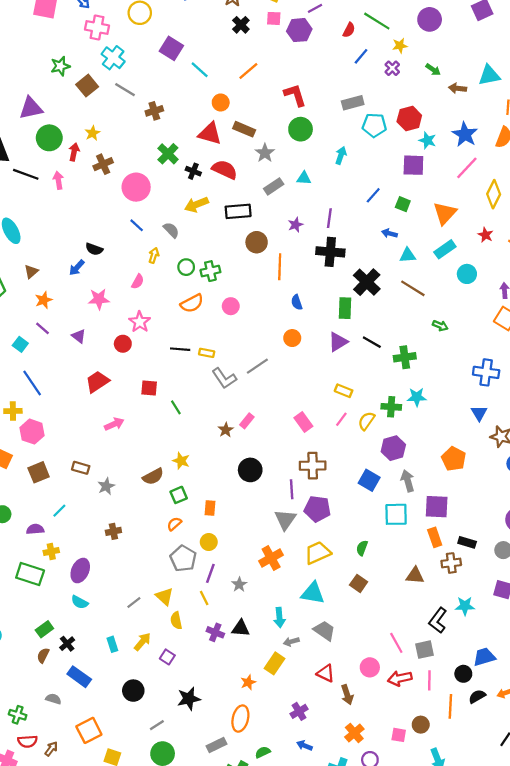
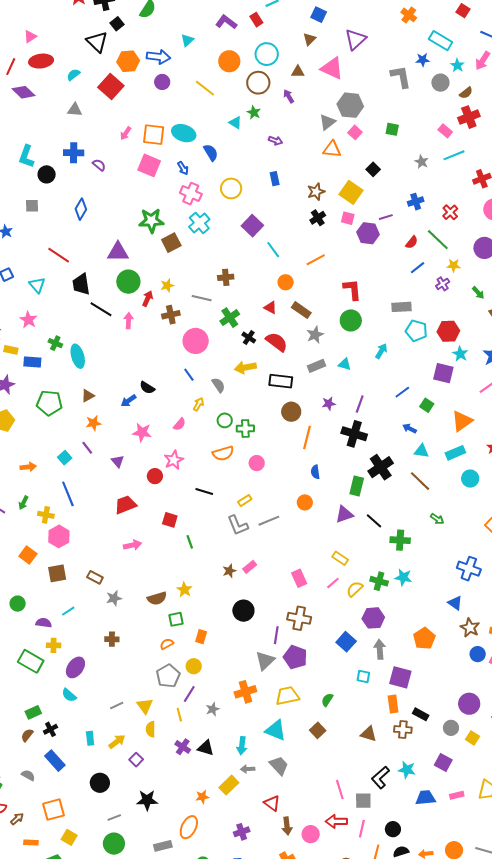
green star: (60, 66) -> (151, 221), size x1.4
gray line: (125, 90) -> (202, 298), moved, turned -30
red triangle: (210, 134) -> (270, 308), size x0.6
yellow rectangle: (207, 353) -> (245, 501), moved, turned -56
blue triangle: (479, 413) -> (455, 603), turned -35
cyan square: (396, 514) -> (363, 677), size x0.6
blue trapezoid: (484, 657) -> (426, 798), moved
pink circle: (370, 667) -> (311, 834), moved

